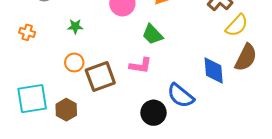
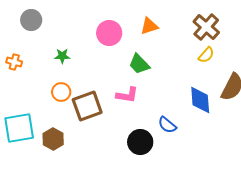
yellow semicircle: (237, 25) -> (206, 55), moved, size x0.7
blue semicircle: (181, 96) -> (167, 125), size x0.7

